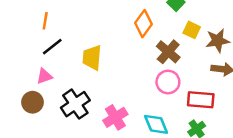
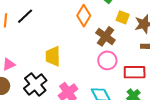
black line: (52, 47) -> (25, 16), moved
yellow trapezoid: (92, 58) -> (53, 56), moved

